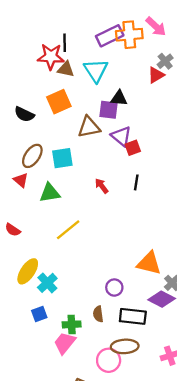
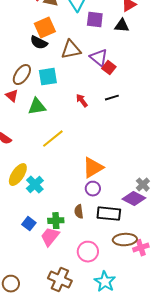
black triangle: (119, 98) -> (122, 26), moved
purple square: (109, 110) -> (95, 20), moved
black semicircle: (24, 114) -> (39, 43), moved
red square: (133, 148) -> (109, 68), turned -32
black line: (136, 182) -> (112, 98), turned 64
orange triangle: (149, 263) -> (93, 168), moved, turned -45
blue square: (39, 314) -> (29, 224), moved, turned -32
brown ellipse: (125, 346) -> (125, 240), moved

